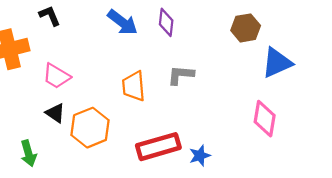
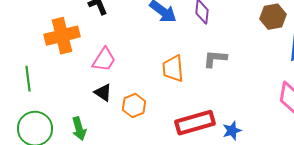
pink trapezoid: (56, 76) -> (104, 60), turned -88
orange hexagon: (90, 128) -> (134, 106), size x0.7

